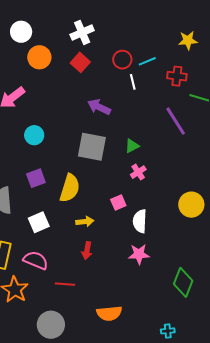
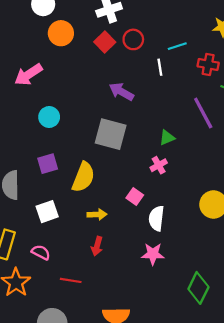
red circle: (122, 60) -> (133, 39), moved
green triangle: (132, 146) -> (167, 138), moved
pink square: (118, 203) -> (135, 197), turned -35
pink semicircle: (36, 260) -> (41, 252), size x0.7

